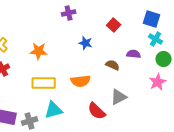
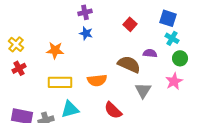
blue star: (86, 43) -> (86, 33), moved
brown semicircle: (113, 65) -> (129, 64), size x1.6
gray triangle: (119, 97) -> (143, 90), moved, turned -30

